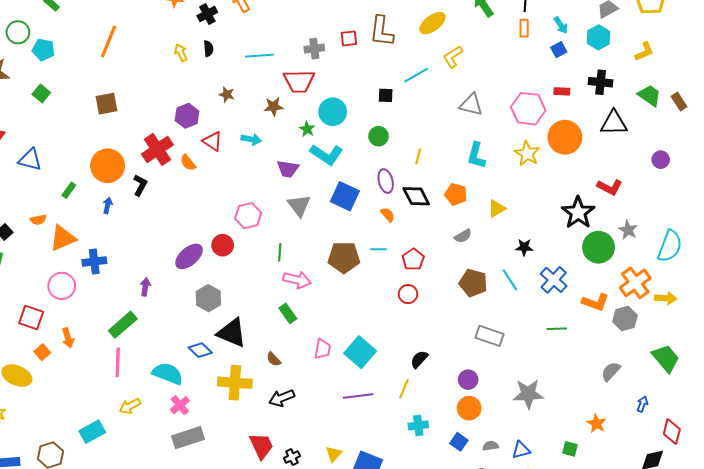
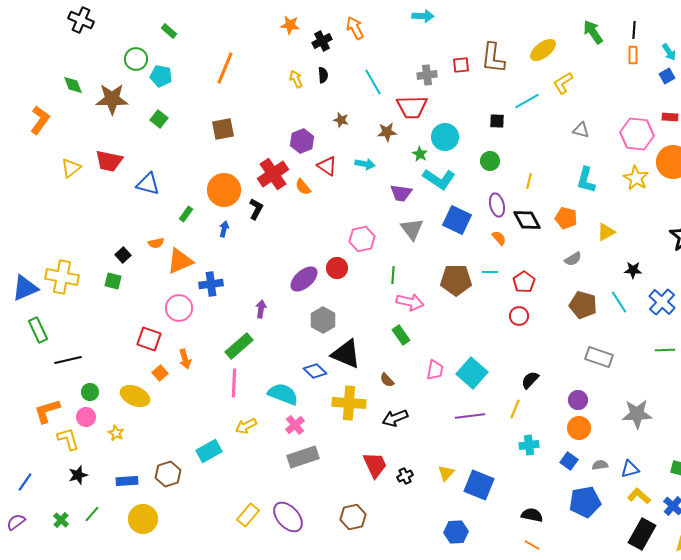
cyan line: (259, 56) -> (373, 82), turned 64
gray triangle: (471, 105) -> (581, 130), size x0.7

